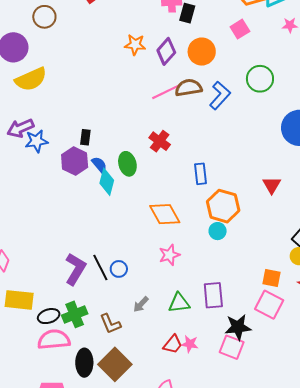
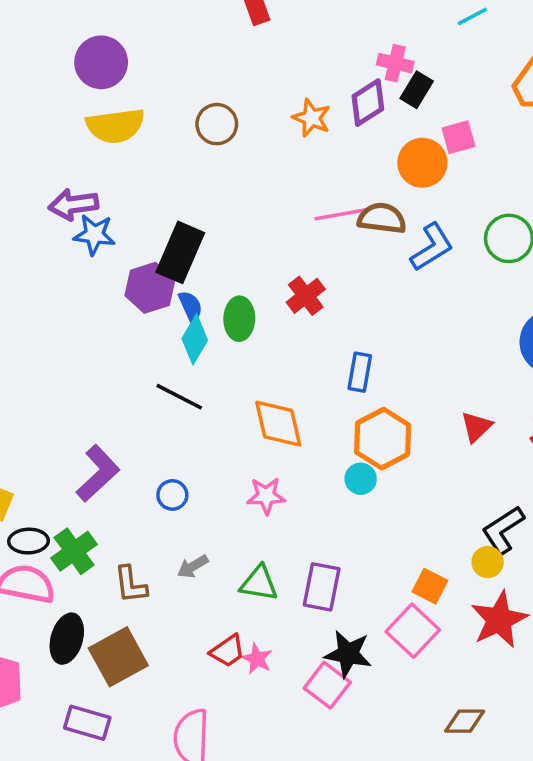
brown circle: (44, 17) -> (217, 124), moved
pink square: (240, 29) -> (459, 137), moved
purple diamond: (166, 51) -> (368, 103), moved
black rectangle: (85, 137) -> (180, 252), size x2.0
black line: (100, 267) -> (179, 397), moved, turned -52
green cross: (75, 314) -> (74, 551), turned -30

